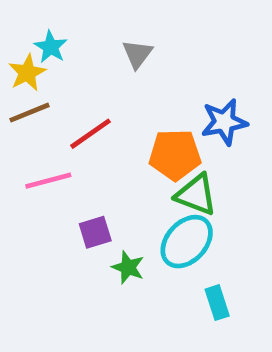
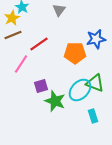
pink line: (48, 181) -> (21, 64), turned -42
green triangle: (196, 195) -> (95, 83), moved
green star: (128, 267) -> (55, 101), size x1.5

